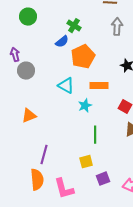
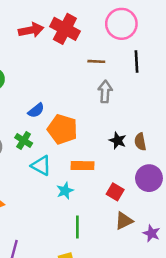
green cross: (74, 26) -> (24, 140), moved
orange pentagon: (83, 57) -> (62, 129), turned -30

